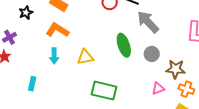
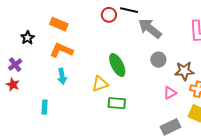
green ellipse: (124, 45) -> (117, 65), moved
yellow triangle: (85, 57) -> (100, 84), moved
green rectangle: (104, 91) -> (117, 103), size x0.7

